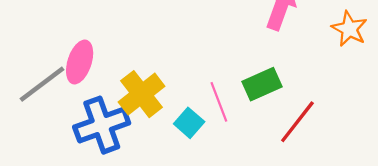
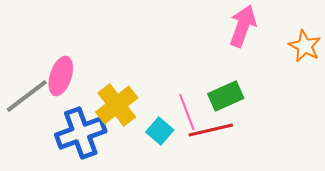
red line: (297, 122) -> (211, 130), moved, turned 39

